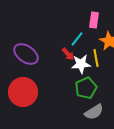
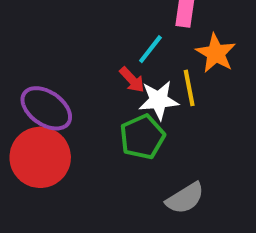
purple ellipse: (26, 54) -> (46, 108), moved
green pentagon: (86, 88) -> (142, 137), moved

